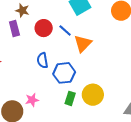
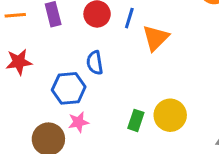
blue line: (65, 31) -> (129, 18), turned 64
blue hexagon: (64, 73) -> (69, 88), moved

